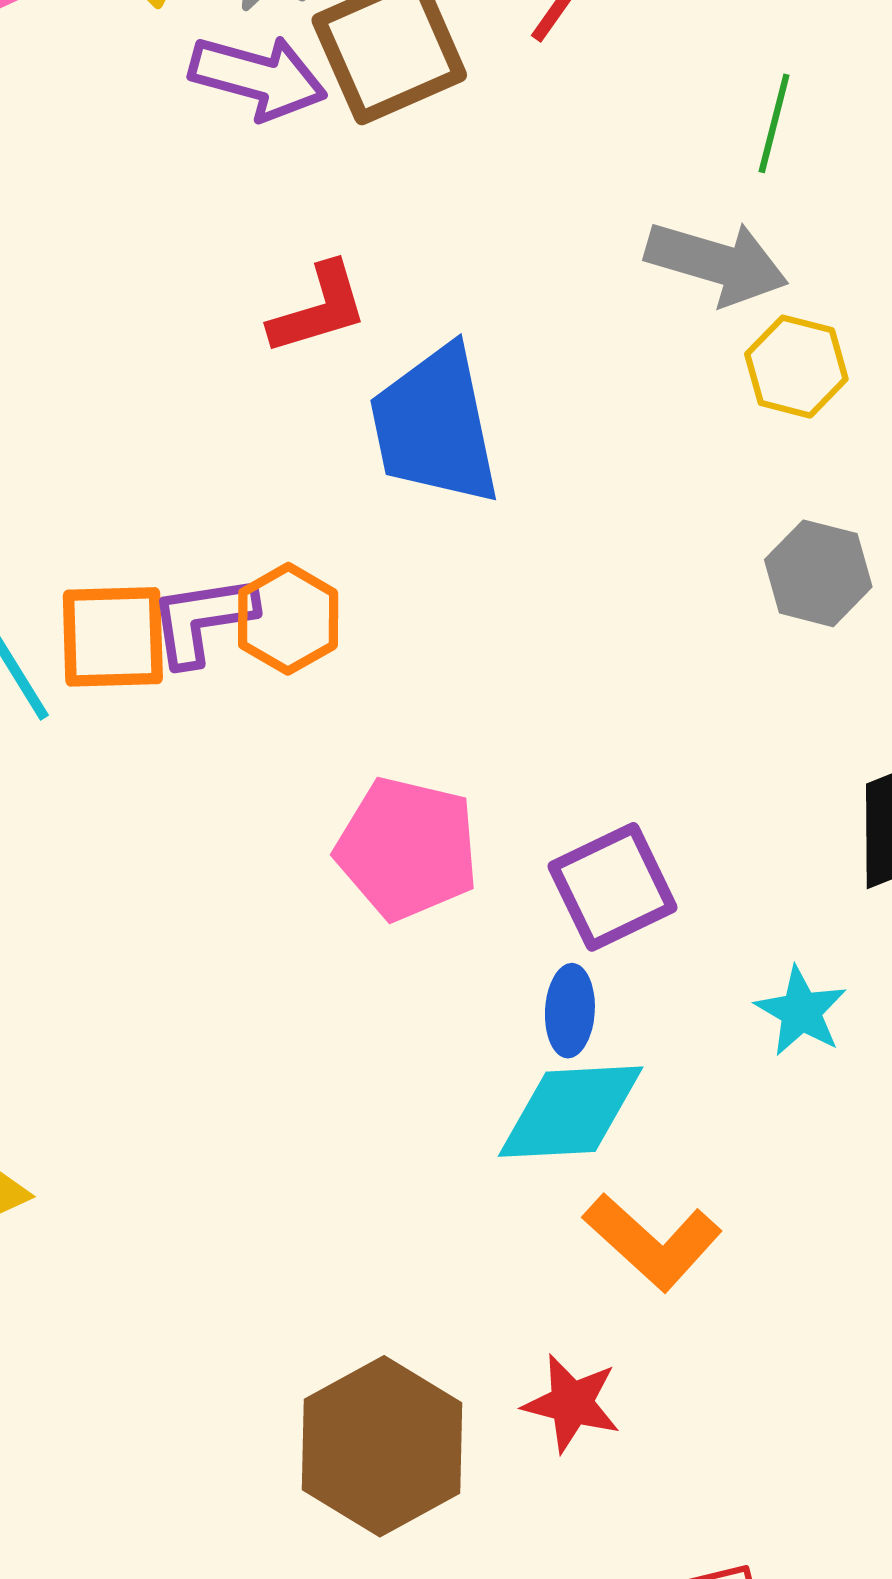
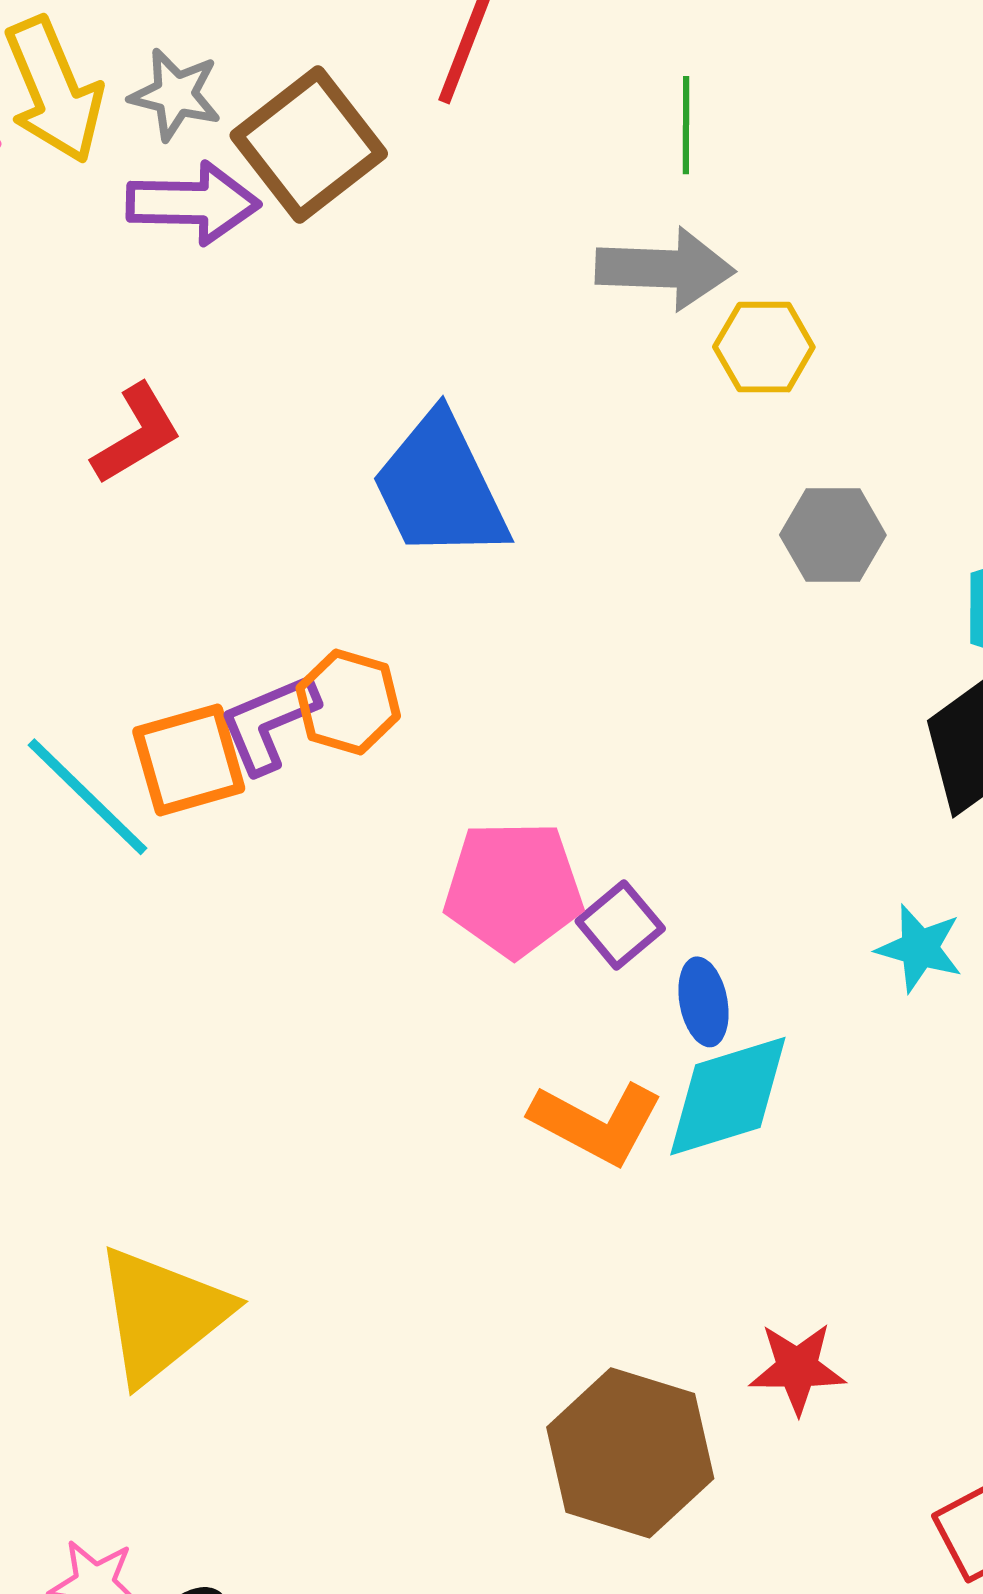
red L-shape: (319, 309) -> (137, 434), moved
purple square: (613, 887) -> (620, 925), moved, size x0.7
orange L-shape: (652, 1242) -> (597, 1123), moved

